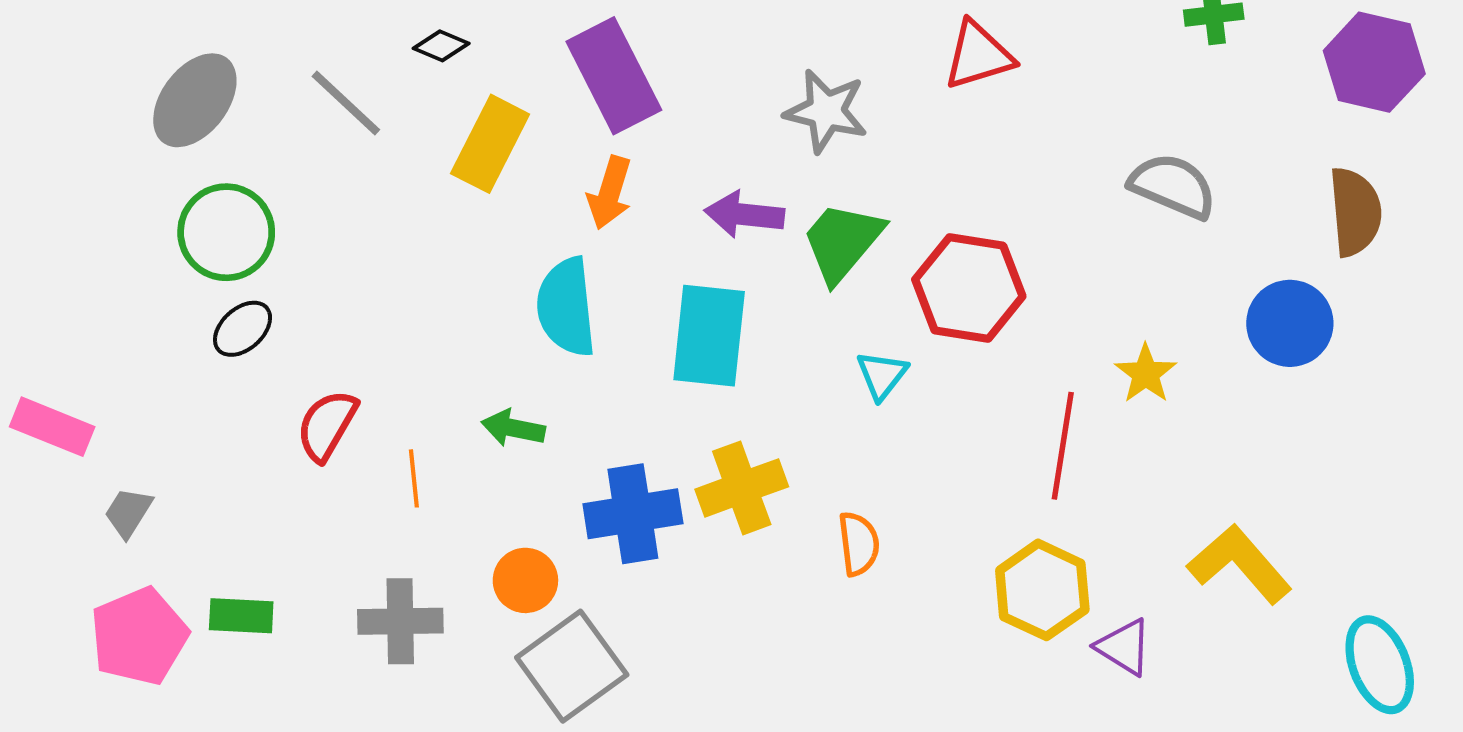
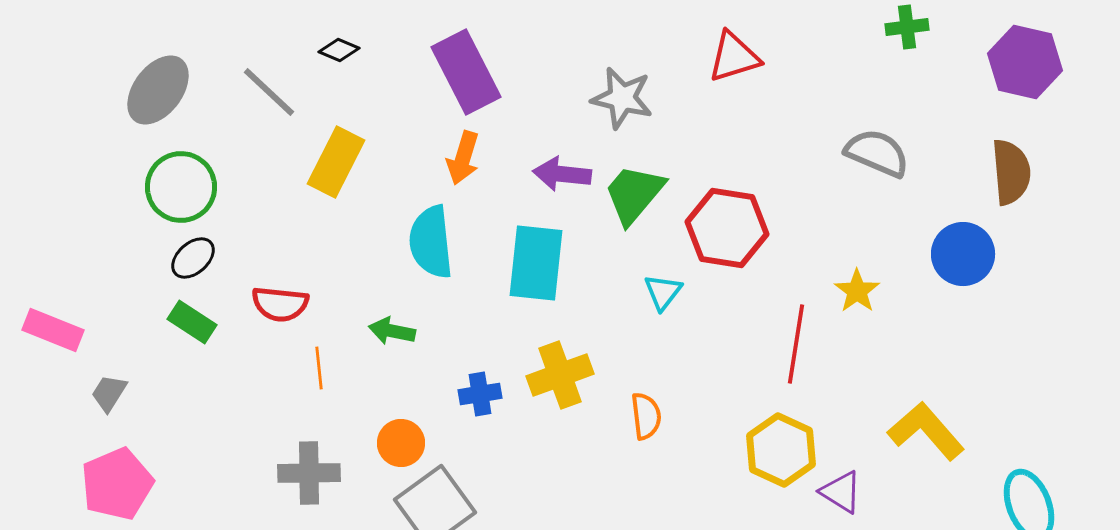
yellow rectangle: (490, 144) -> (336, 162), moved
red semicircle: (327, 425) -> (280, 304), moved, turned -114
blue cross: (633, 514) -> (480, 394), size x0.6
green rectangle: (241, 616) -> (192, 322), moved, turned 30

